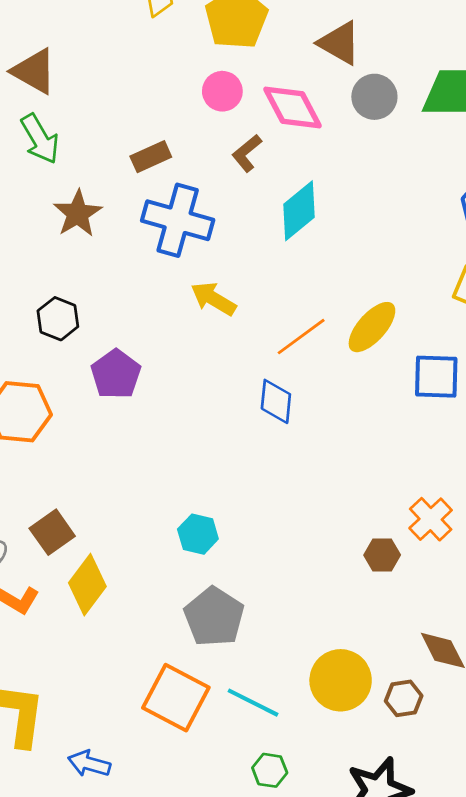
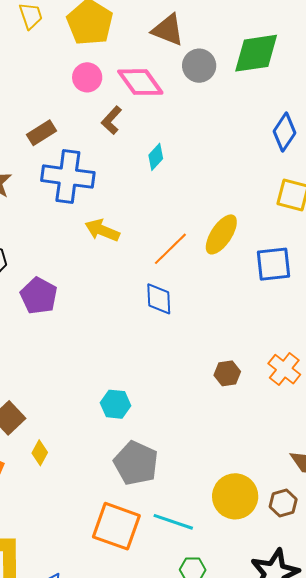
cyan diamond: (299, 211) -> (156, 157), size x0.6
brown hexagon: (382, 555) -> (227, 373), moved
yellow diamond: (87, 585) -> (40, 453), size x0.6

